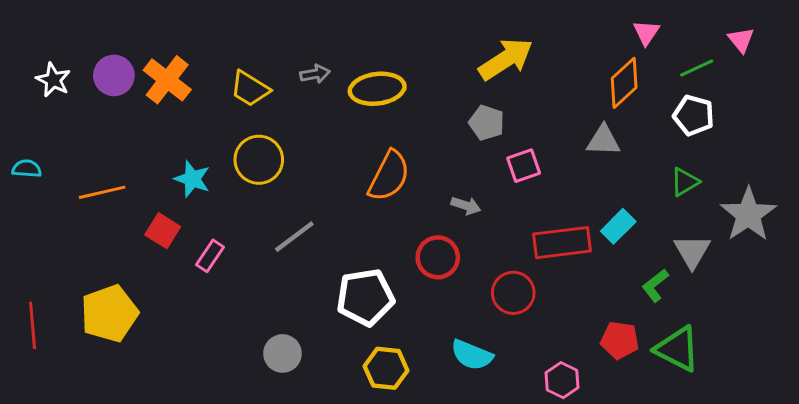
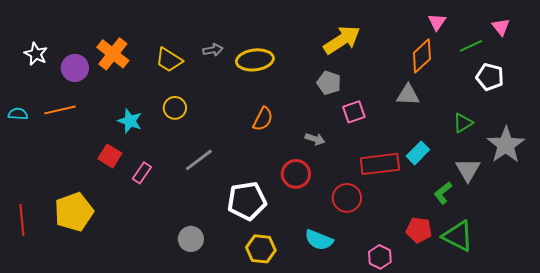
purple circle: (114, 75) -> (75, 68), moved
white pentagon: (694, 115) -> (490, 77), moved
yellow circle: (259, 160) -> (175, 108), size x0.7
orange semicircle: (389, 176) -> (263, 119), size x0.7
orange line: (102, 192) -> (60, 110), moved

